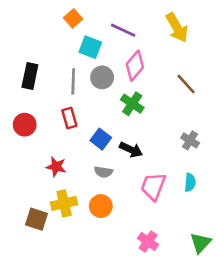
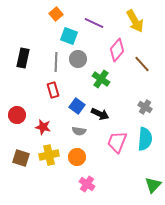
pink diamond: (135, 66) -> (117, 50), moved
red circle: (25, 125) -> (17, 115), moved
cyan semicircle: (190, 182) -> (145, 139), size x1.6
brown square: (36, 219) -> (21, 158), moved
pink cross: (148, 241) -> (87, 184), moved

